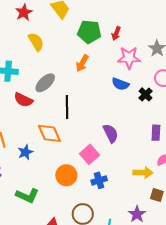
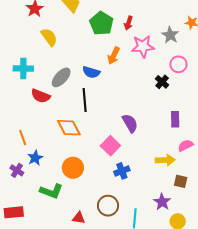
green pentagon: (89, 32) -> (101, 23), turned 30
orange arrow: (82, 63) -> (114, 56), moved
blue semicircle: (120, 84) -> (91, 72), moved
blue star: (25, 152) -> (35, 158), moved
orange circle: (66, 175) -> (73, 168), moved

